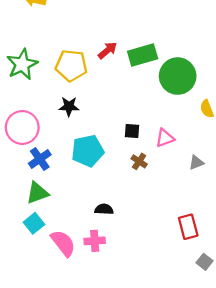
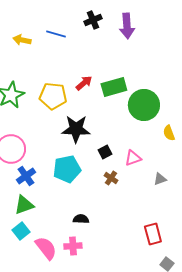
black star: (69, 106) -> (76, 129), moved, size x1.6
black square: (132, 131) -> (105, 152), turned -32

